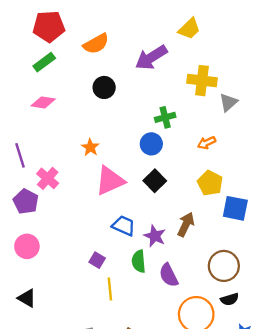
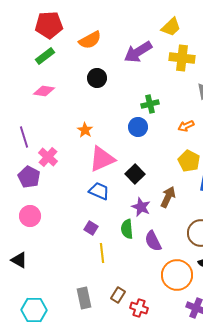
yellow cross: (202, 81) -> (182, 58), moved
black square: (155, 181) -> (135, 174), moved
blue trapezoid: (124, 226) -> (99, 191), moved
black triangle: (27, 298) -> (19, 260), moved

